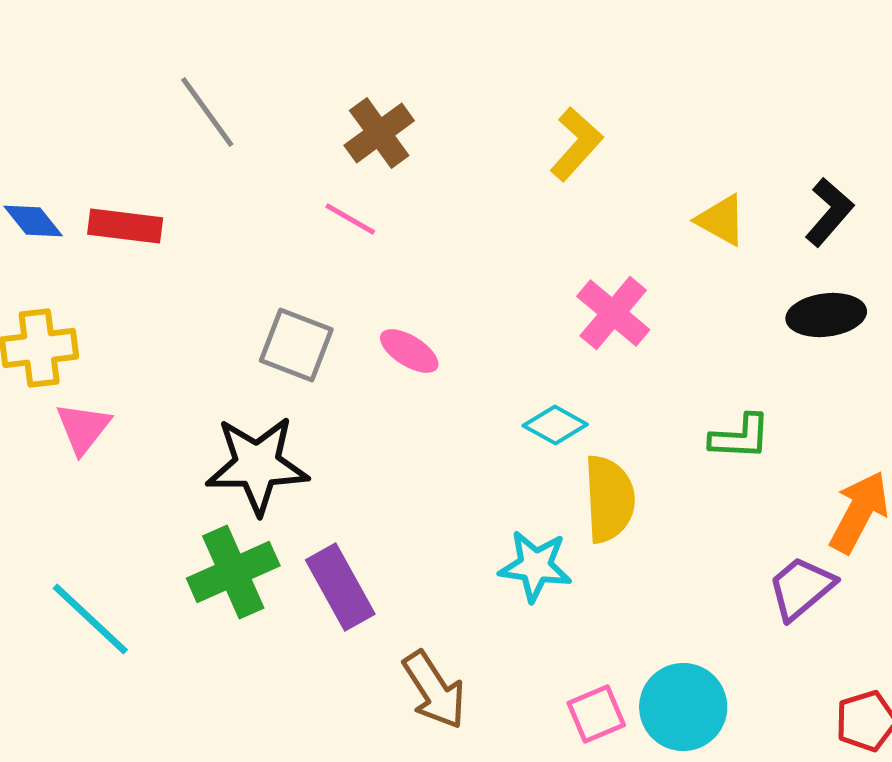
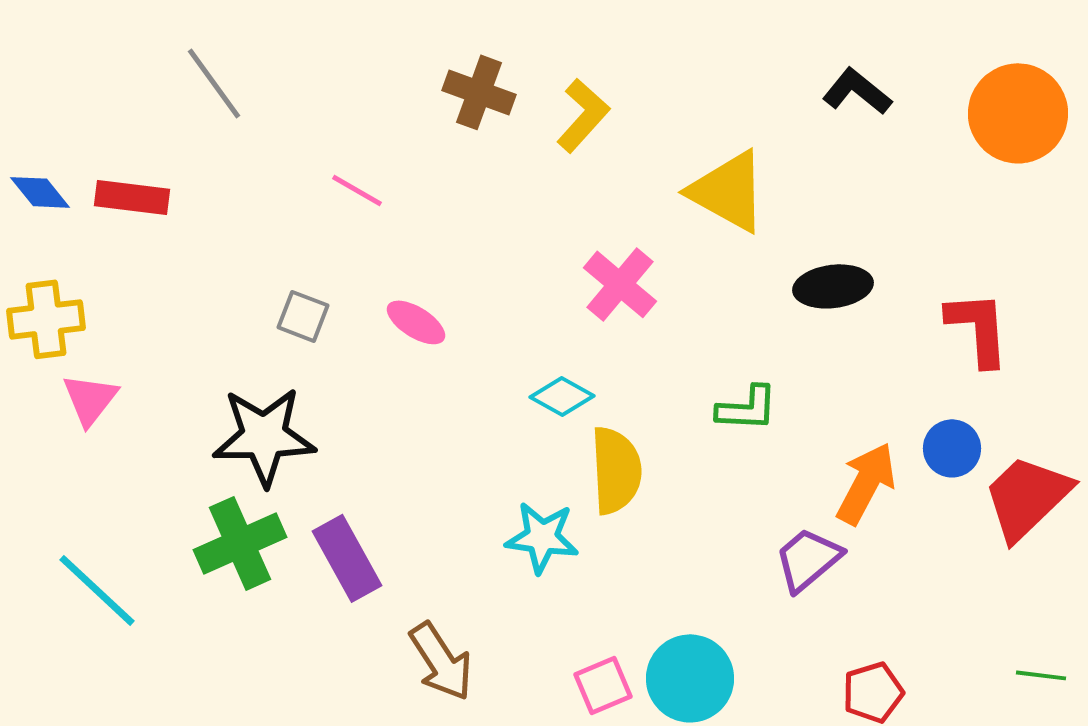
brown cross: (379, 133) -> (479, 92), moved, turned -34
black L-shape: (829, 212) -> (857, 91), moved, turned -92
yellow triangle: (721, 220) -> (728, 191), size x1.6
gray square: (296, 345) -> (303, 316), size x0.7

